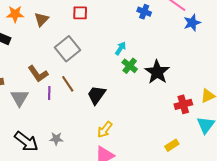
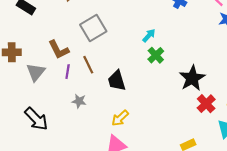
black star: (157, 72) -> (192, 78), moved
black trapezoid: (96, 95) -> (117, 81), turned -60
red cross: (183, 104) -> (206, 104), turned -36
gray star: (56, 139) -> (79, 101), moved

